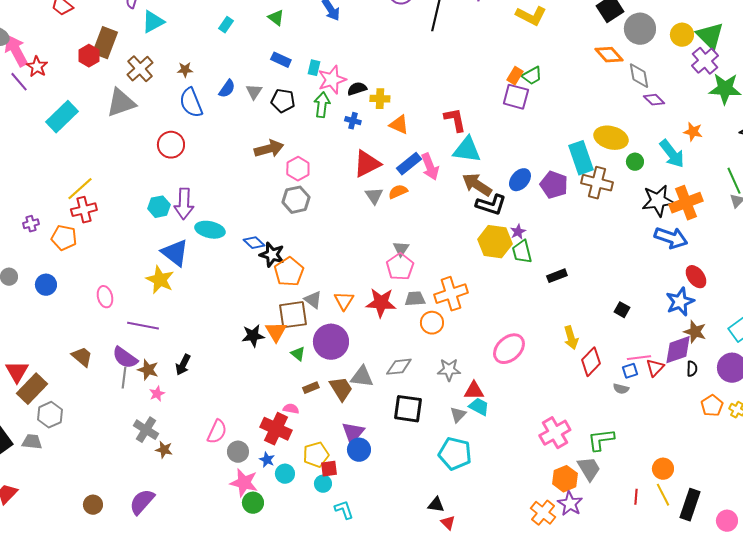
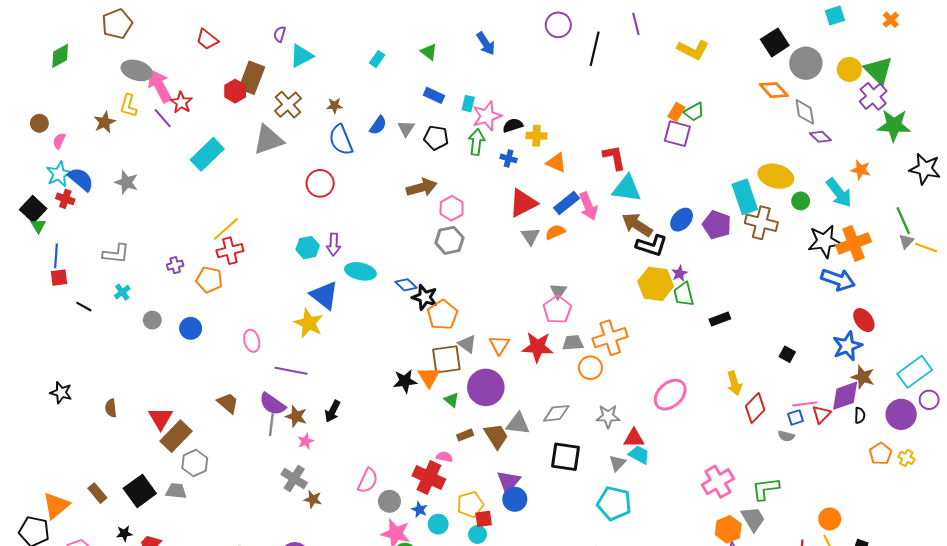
purple arrow: (184, 204) -> (334, 244), size x0.7

